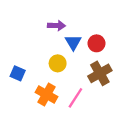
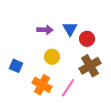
purple arrow: (56, 26) -> (45, 30), moved
blue triangle: (73, 42) -> (70, 29), moved

